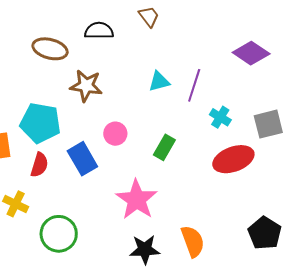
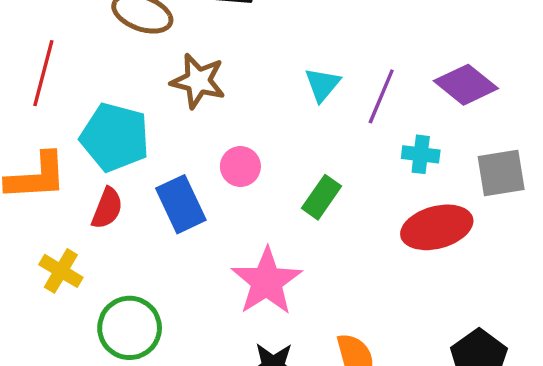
purple diamond: (251, 53) -> (466, 85), moved
cyan triangle: (159, 81) -> (322, 85), turned -40
cyan cross: (220, 117) -> (421, 154), turned -30

